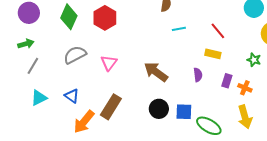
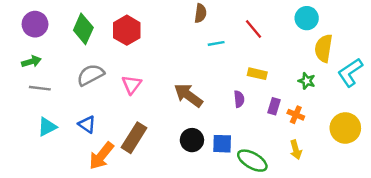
red line: (218, 31) -> (254, 29), moved
gray line: (33, 66) -> (40, 88), turned 66
yellow arrow: (245, 117) -> (296, 150), size x0.7

